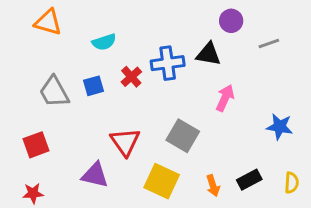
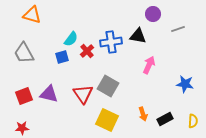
cyan semicircle: (104, 42) -> (71, 39), moved, turned -35
gray trapezoid: (54, 92) -> (24, 53), moved
gray square: (183, 136) -> (108, 86), moved
purple triangle: (95, 175) -> (49, 94), moved
orange arrow: (213, 186) -> (143, 114), moved

